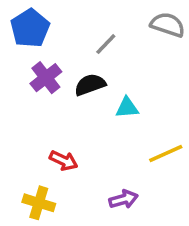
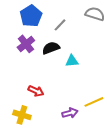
blue pentagon: (30, 28) -> (31, 16), moved
yellow line: (166, 153) -> (94, 102), moved

